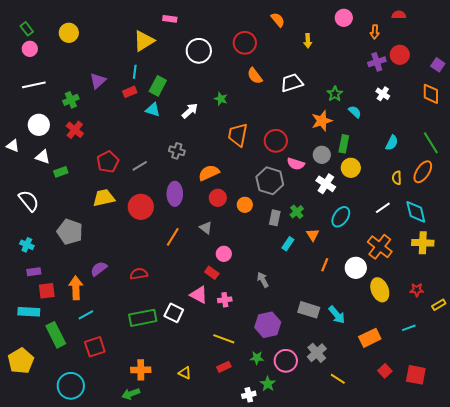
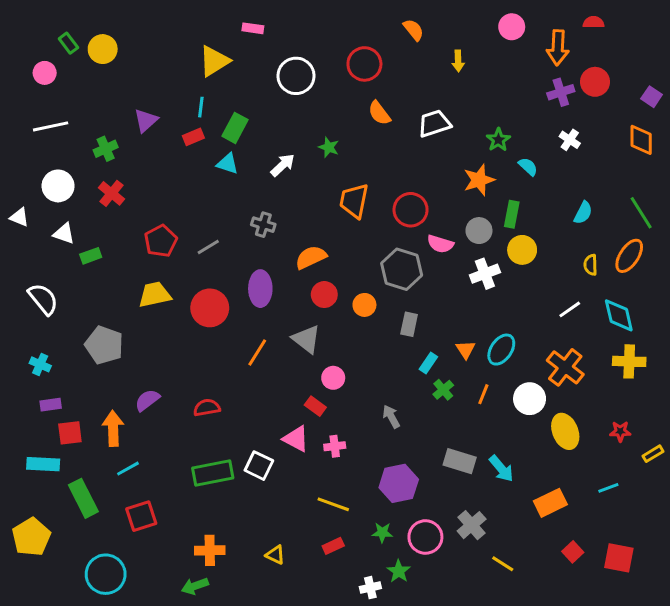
green rectangle: (27, 29) -> (68, 43), moved
orange arrow: (375, 32) -> (558, 48), size x1.6
white cross: (326, 184) -> (485, 274), turned 36
green cross: (297, 212) -> (443, 390), moved
cyan ellipse: (341, 217) -> (501, 350), moved
gray triangle: (206, 228) -> (306, 339), size x1.5

